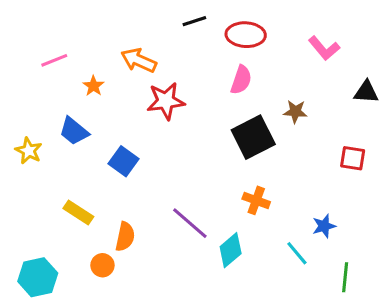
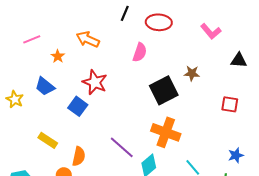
black line: (194, 21) -> (125, 13), turned -49
pink semicircle: (241, 80) -> (140, 52), moved
red star: (166, 101) -> (95, 82), moved, turned 30
orange cross: (256, 200) -> (166, 132), size x1.6
blue star: (324, 226) -> (236, 155), moved

